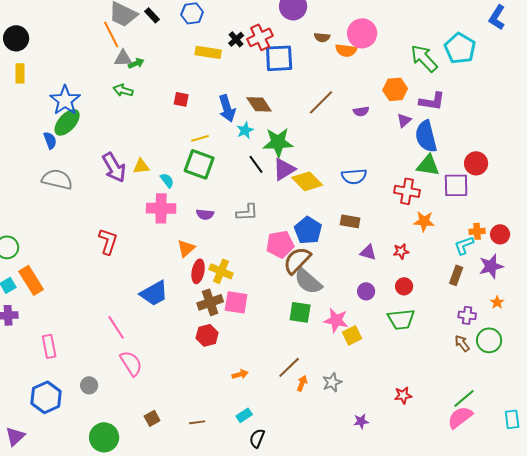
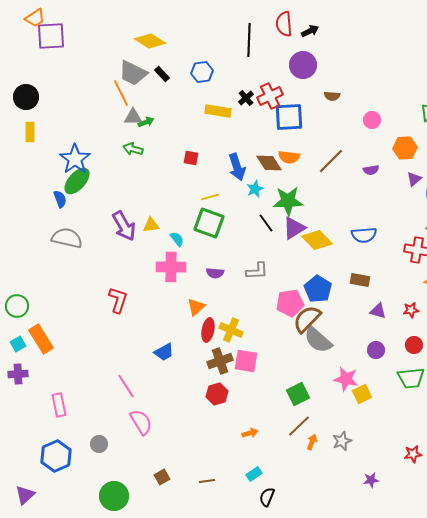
pink circle: (362, 33) -> (372, 120), moved, size x0.6
orange semicircle: (346, 50) -> (289, 157), moved
blue trapezoid: (154, 293) -> (164, 352), size x0.7
green square: (300, 312) -> (298, 394), moved, turned -35

